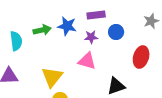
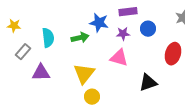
green arrow: (42, 30) -> (80, 38), moved

